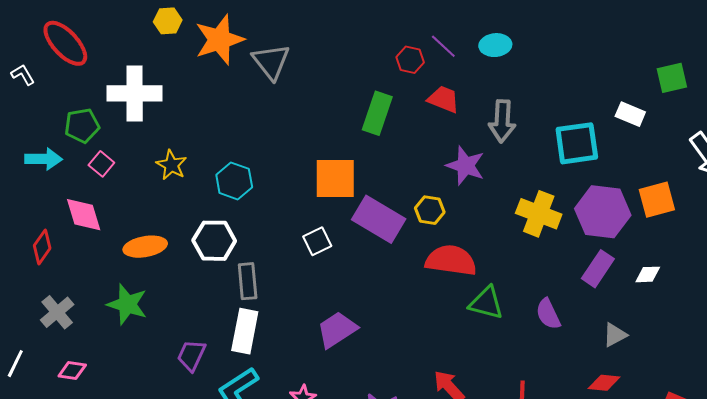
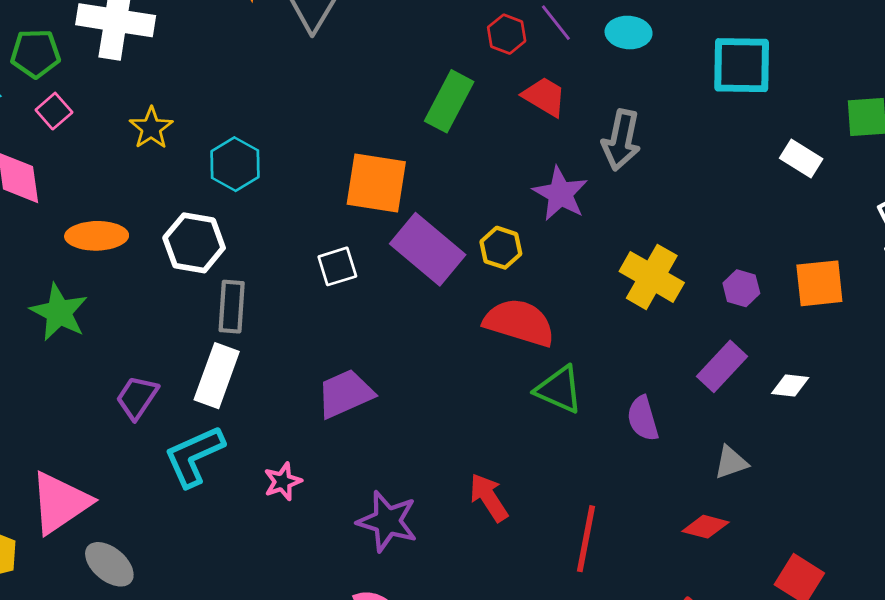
cyan square: (577, 143) -> (742, 65), moved
purple hexagon: (603, 212) -> (741, 288), size x0.5

